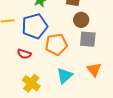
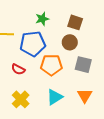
brown circle: (81, 20) -> (70, 42), moved

